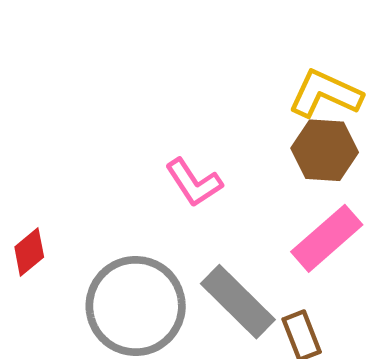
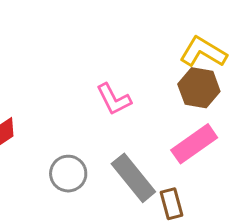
gray circle: (136, 306) -> (68, 174), size x0.6

